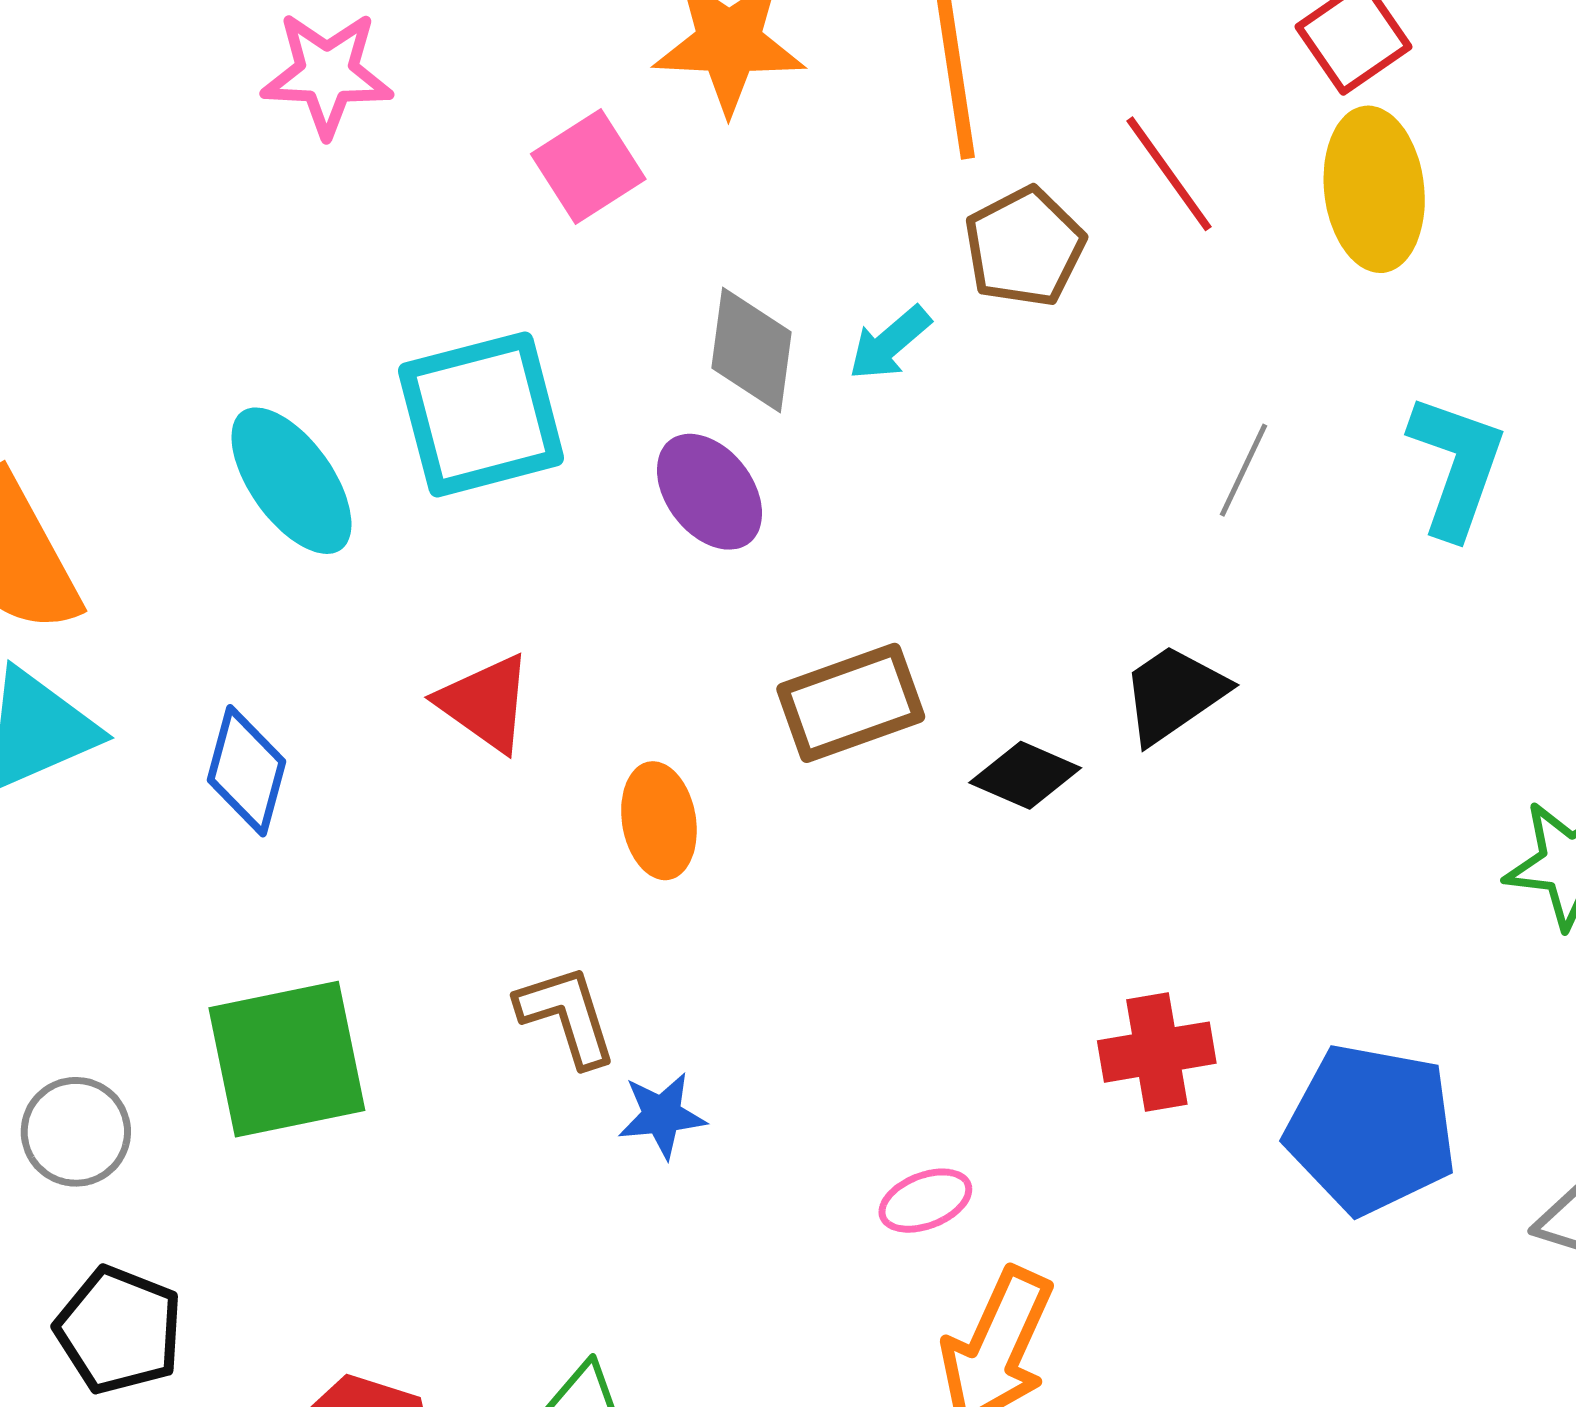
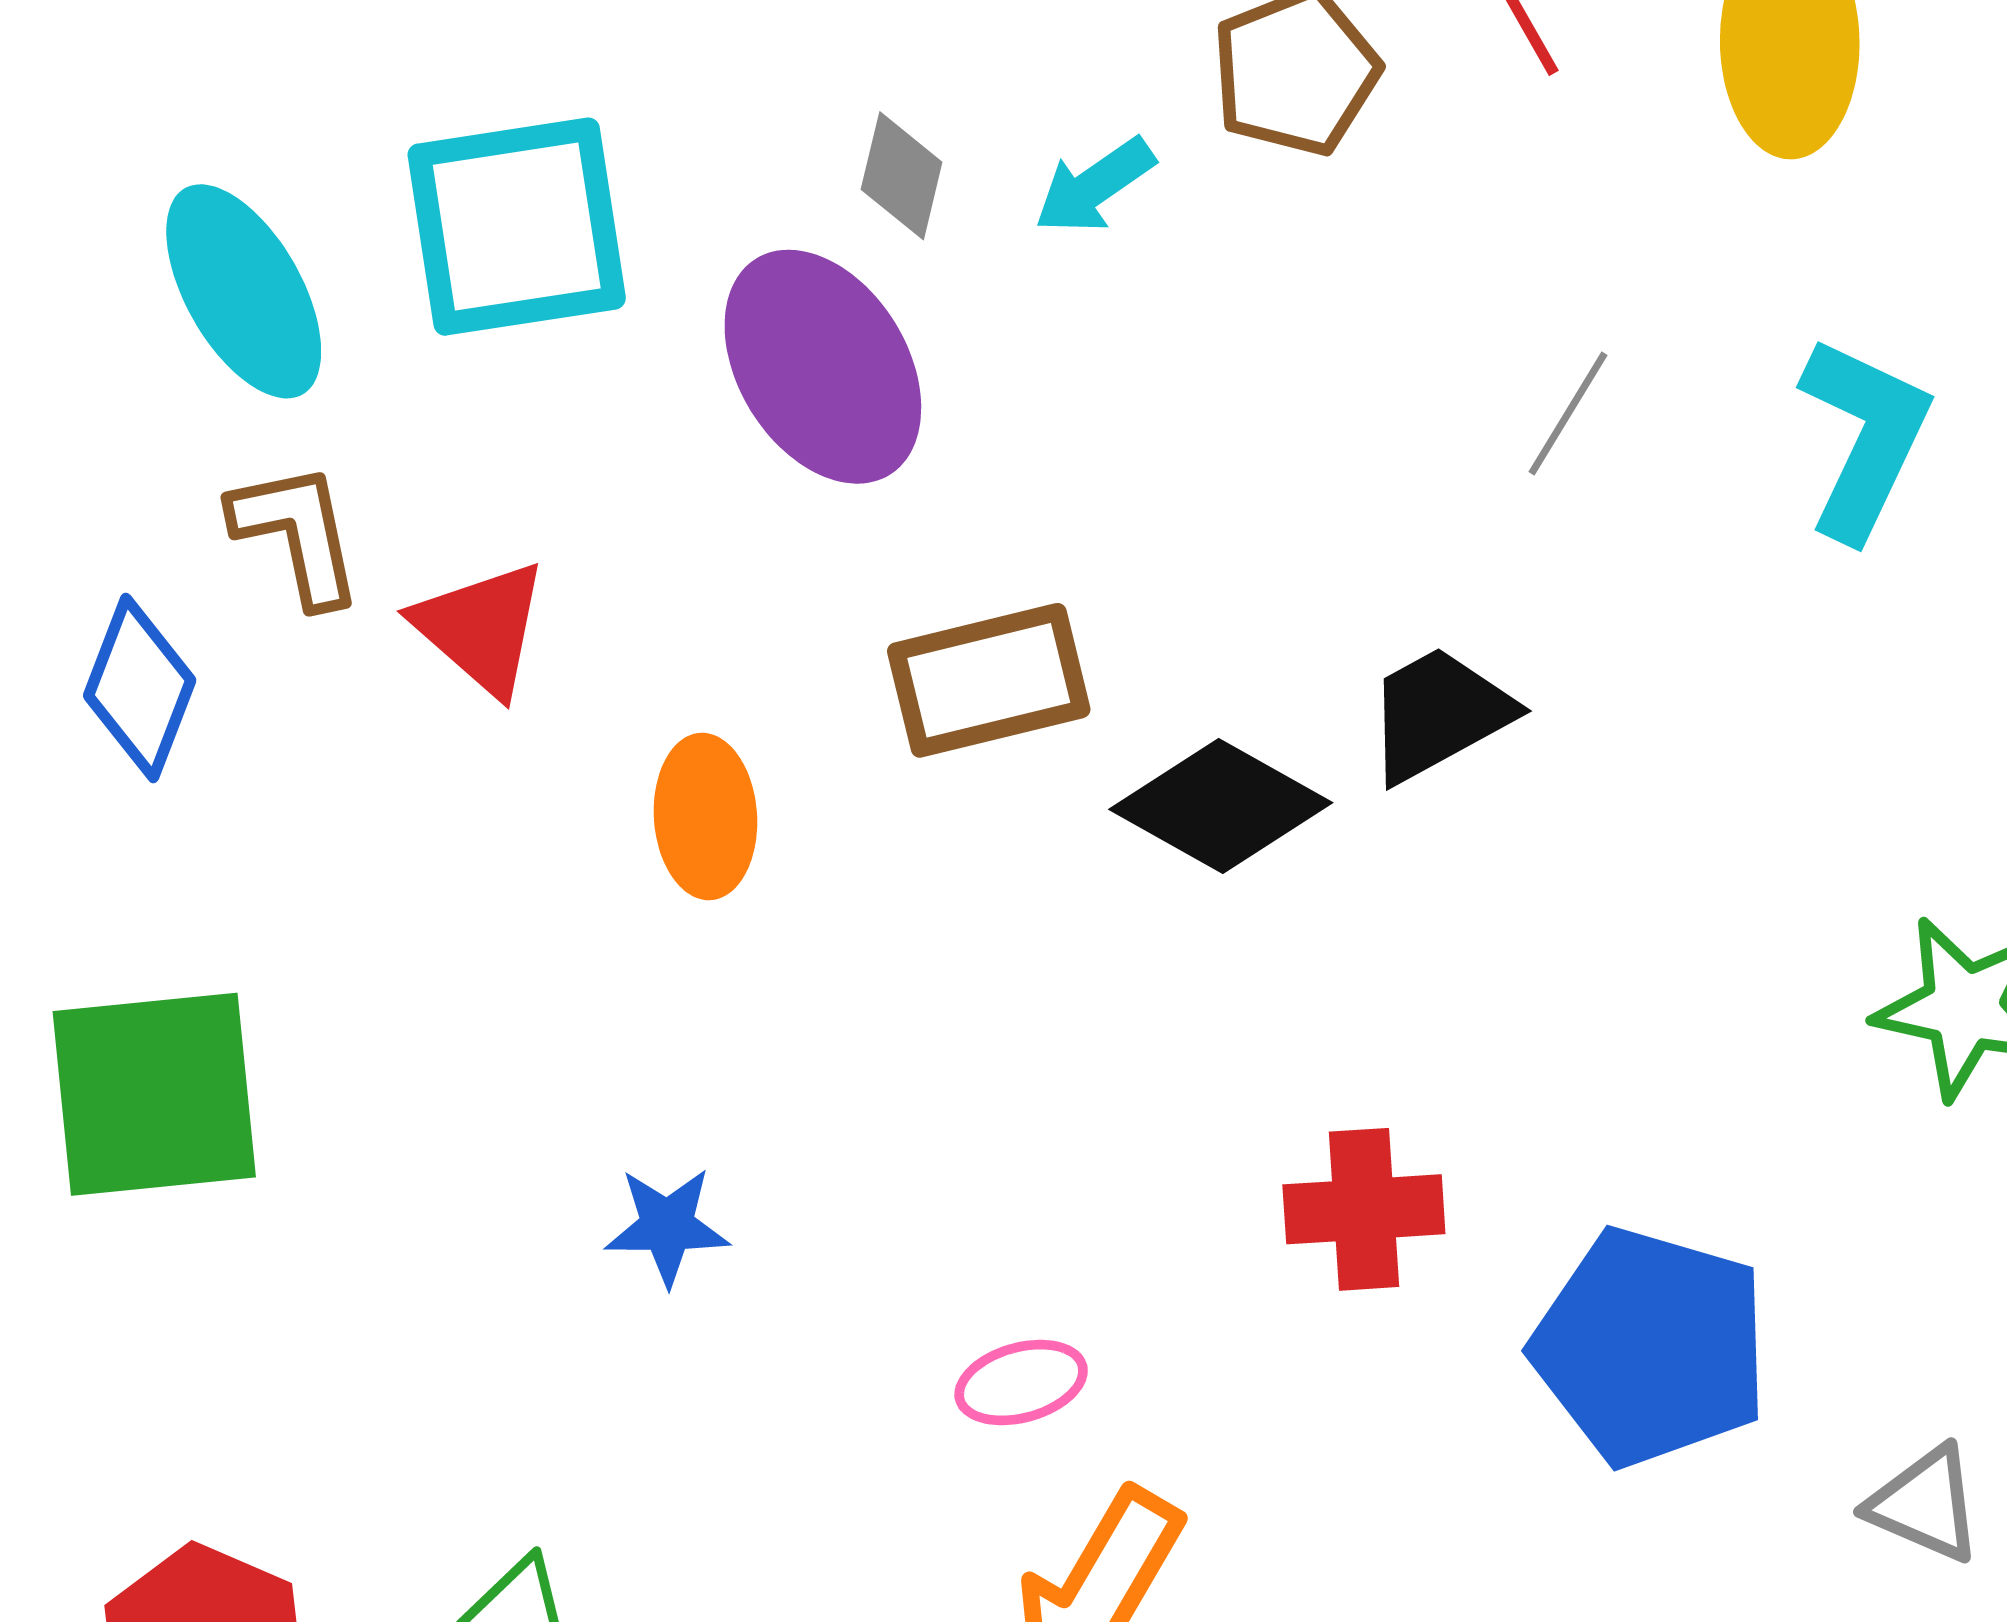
gray diamond: (751, 350) -> (902, 176), size x0.7
purple ellipse: (709, 492) -> (823, 367), size x1.4
black diamond: (1025, 775) -> (1221, 806), size x1.4
brown L-shape: (567, 1016) -> (297, 534), moved

